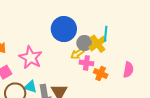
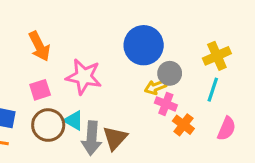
cyan line: (106, 34) -> (213, 90), moved
yellow cross: (98, 44) -> (217, 56), moved
pink star: (31, 58) -> (84, 77), turned -30

